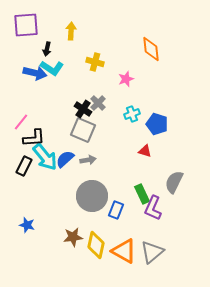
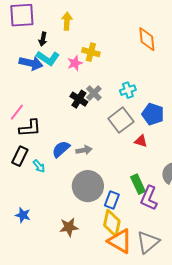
pink star: (126, 79) -> (75, 63), moved
cyan cross: (132, 114) -> (128, 90), moved
gray square: (83, 130) -> (121, 120), moved, turned 30
cyan arrow: (45, 157) -> (39, 166), moved, size x0.5
yellow diamond: (96, 245) -> (112, 223), moved

